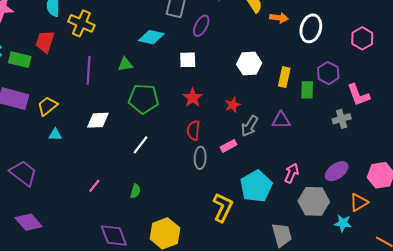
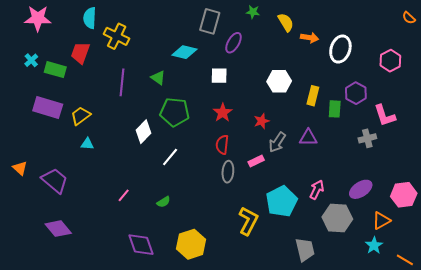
green triangle: (125, 64) -> (158, 78), turned 42
white diamond: (98, 120) -> (143, 132), moved, turned -45
green semicircle: (135, 191) -> (164, 202), turned 40
cyan star: (343, 223) -> (374, 245), moved, turned 30

